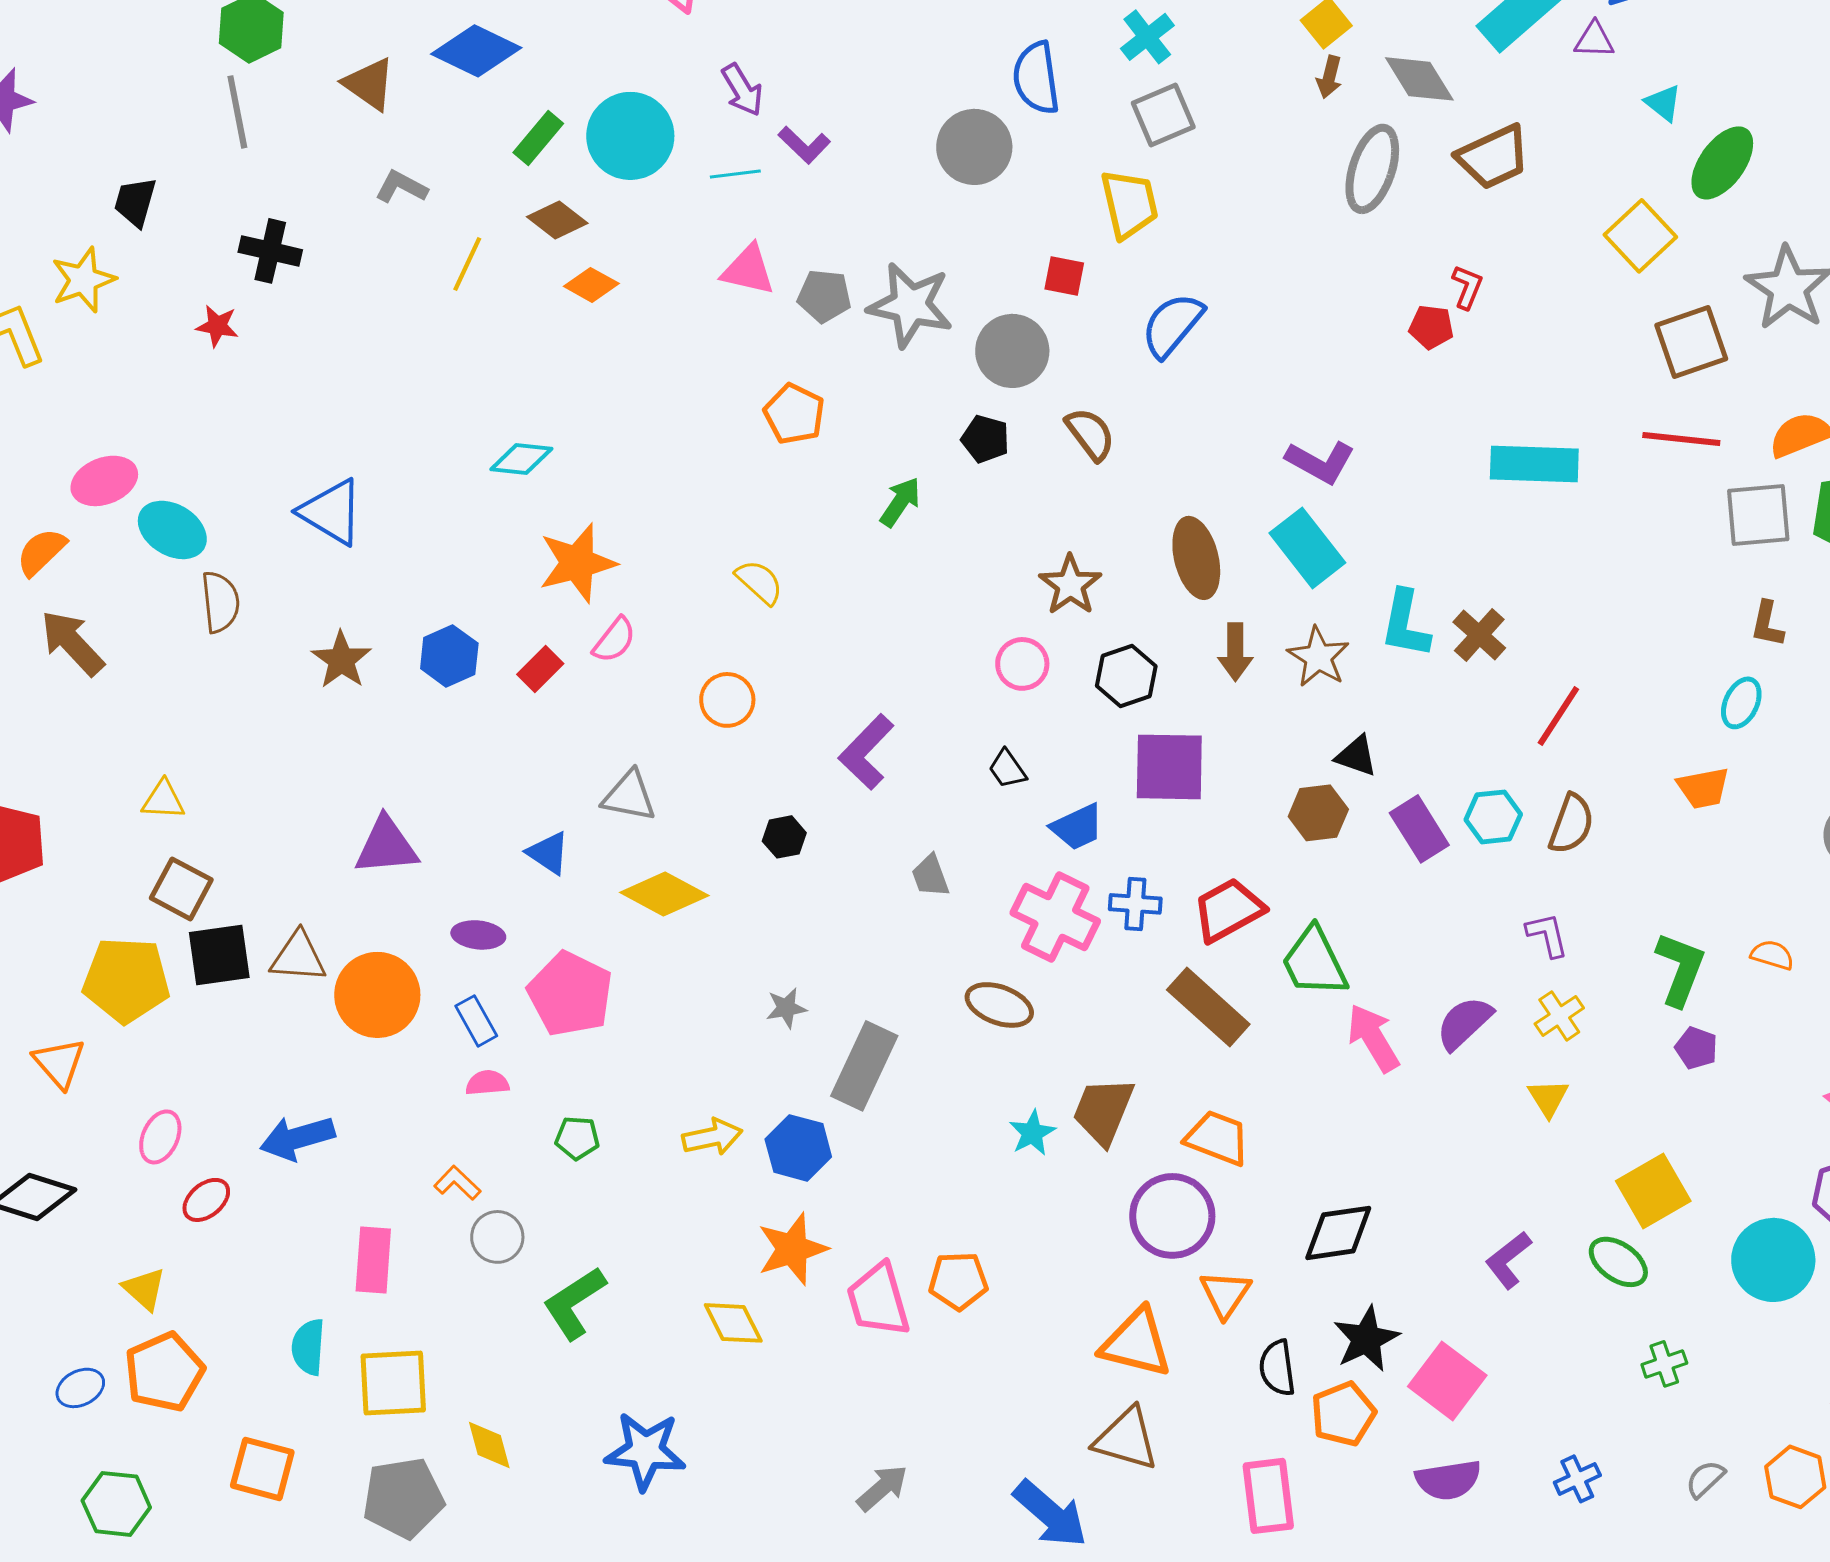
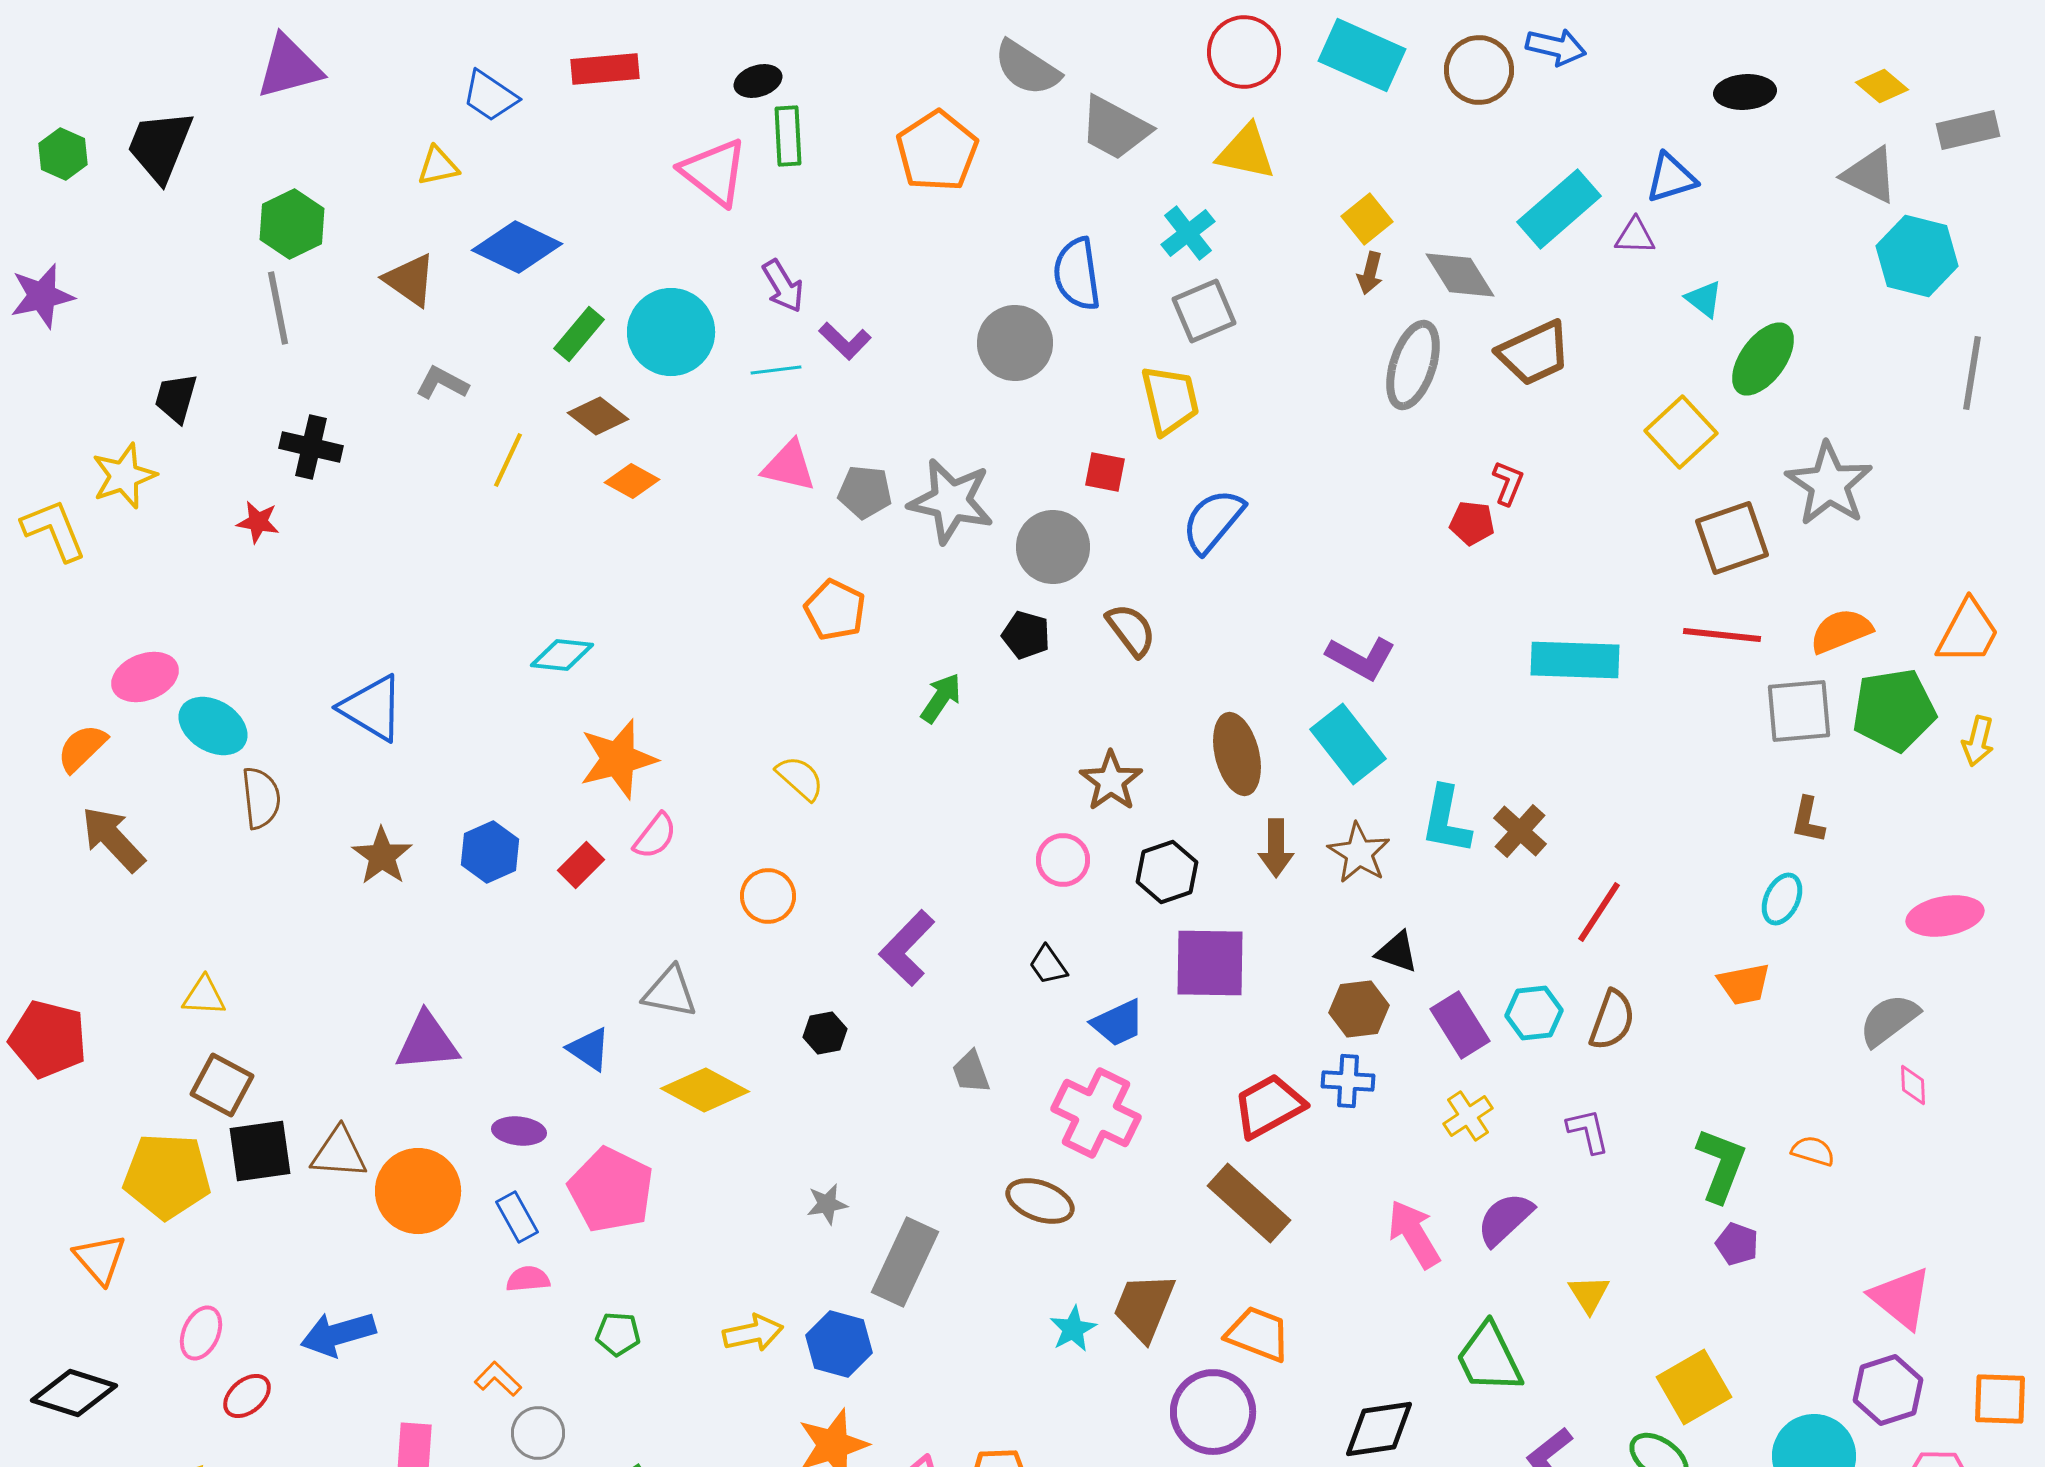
blue cross: (1135, 904) -> (1348, 1081), moved
green trapezoid: (1314, 962) -> (1489, 1358), moved
yellow cross: (1559, 1016) -> (1468, 1116), moved

